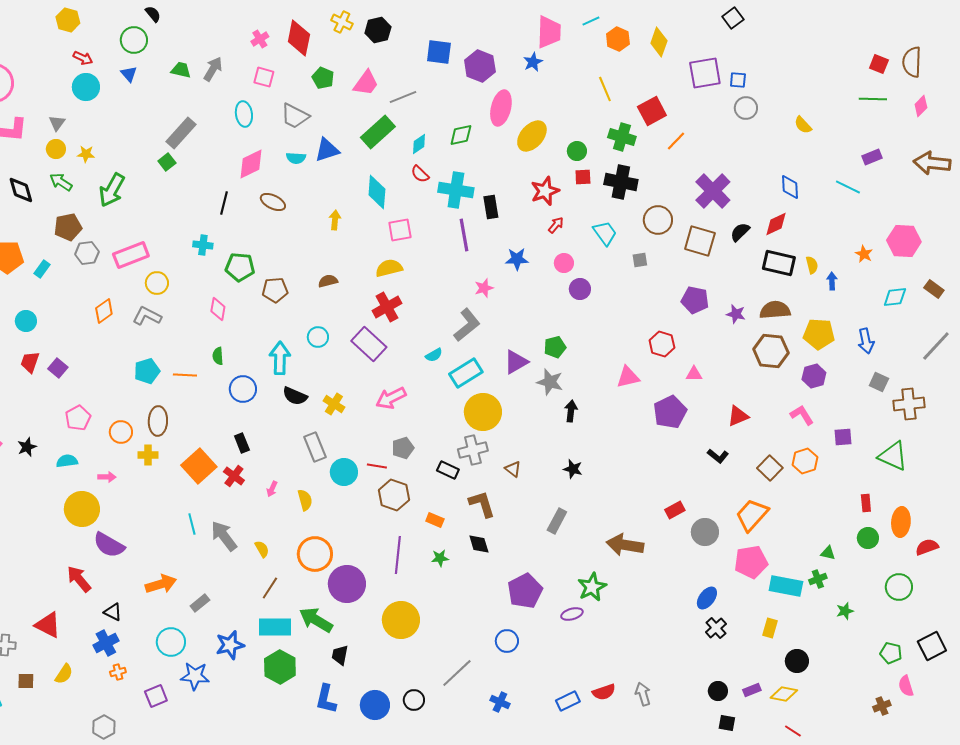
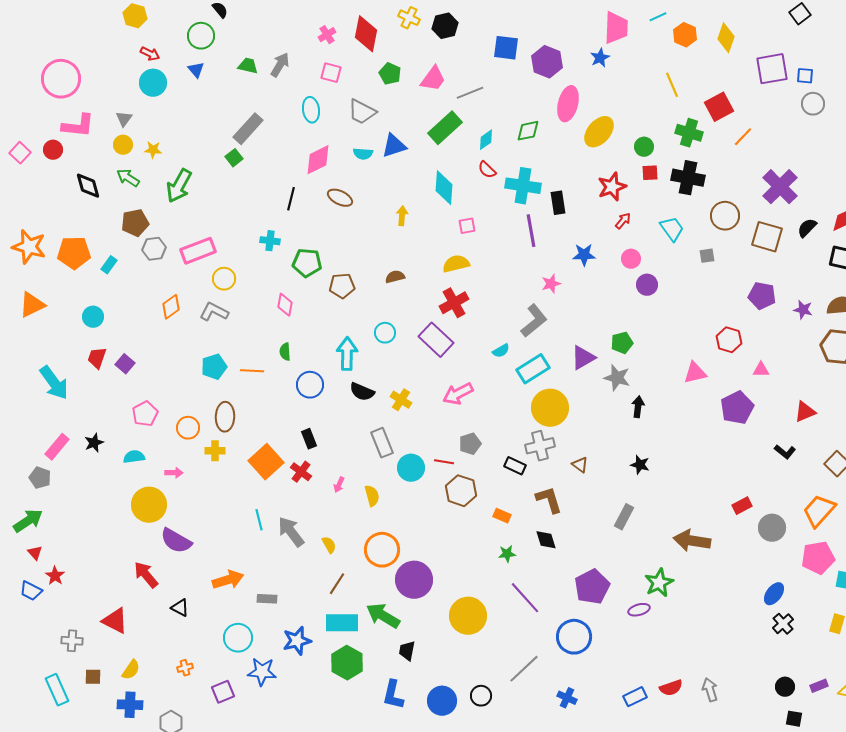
pink square: (400, 230) -> (467, 226), size x0.7
purple line: (398, 555) -> (525, 598), moved, turned -48
gray rectangle: (200, 603) -> (267, 599), turned 42
blue circle: (507, 641) -> (574, 637), size x1.5
blue cross: (106, 643) -> (130, 705), moved, turned 30

